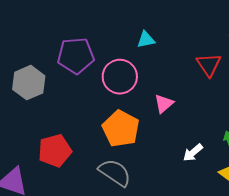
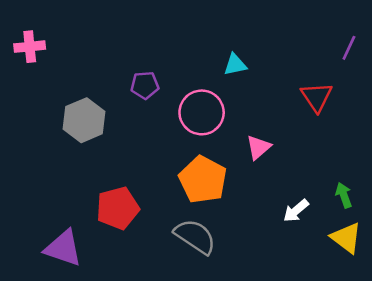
purple pentagon: (76, 56) -> (145, 85), size x0.6

